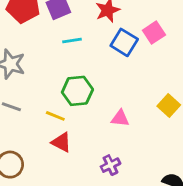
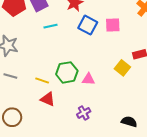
pink square: (154, 33) -> (113, 25), moved, turned 35
green hexagon: (77, 91) -> (67, 72), moved

